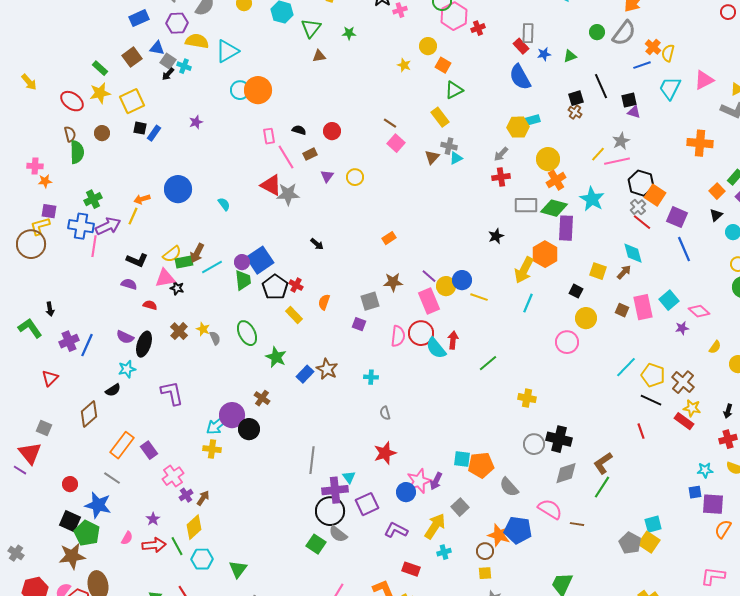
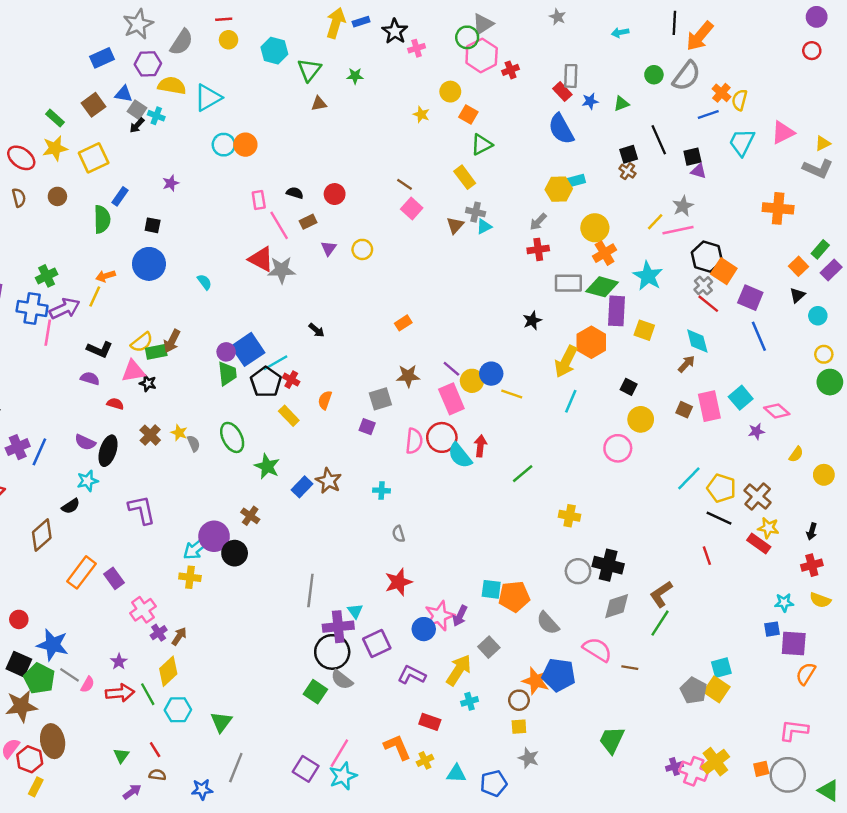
orange circle: (258, 90) -> (245, 145), size x0.7
black square: (140, 128) -> (153, 225), moved
green semicircle: (77, 152) -> (102, 219), moved
cyan line: (212, 267) -> (276, 363), moved
yellow square: (598, 271) -> (644, 330), moved
gray line: (112, 478) -> (69, 675), moved

